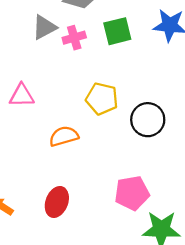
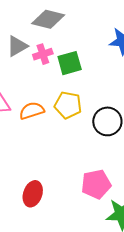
green square: (117, 31) -> (70, 63), moved
orange semicircle: (64, 136) -> (32, 111), moved

